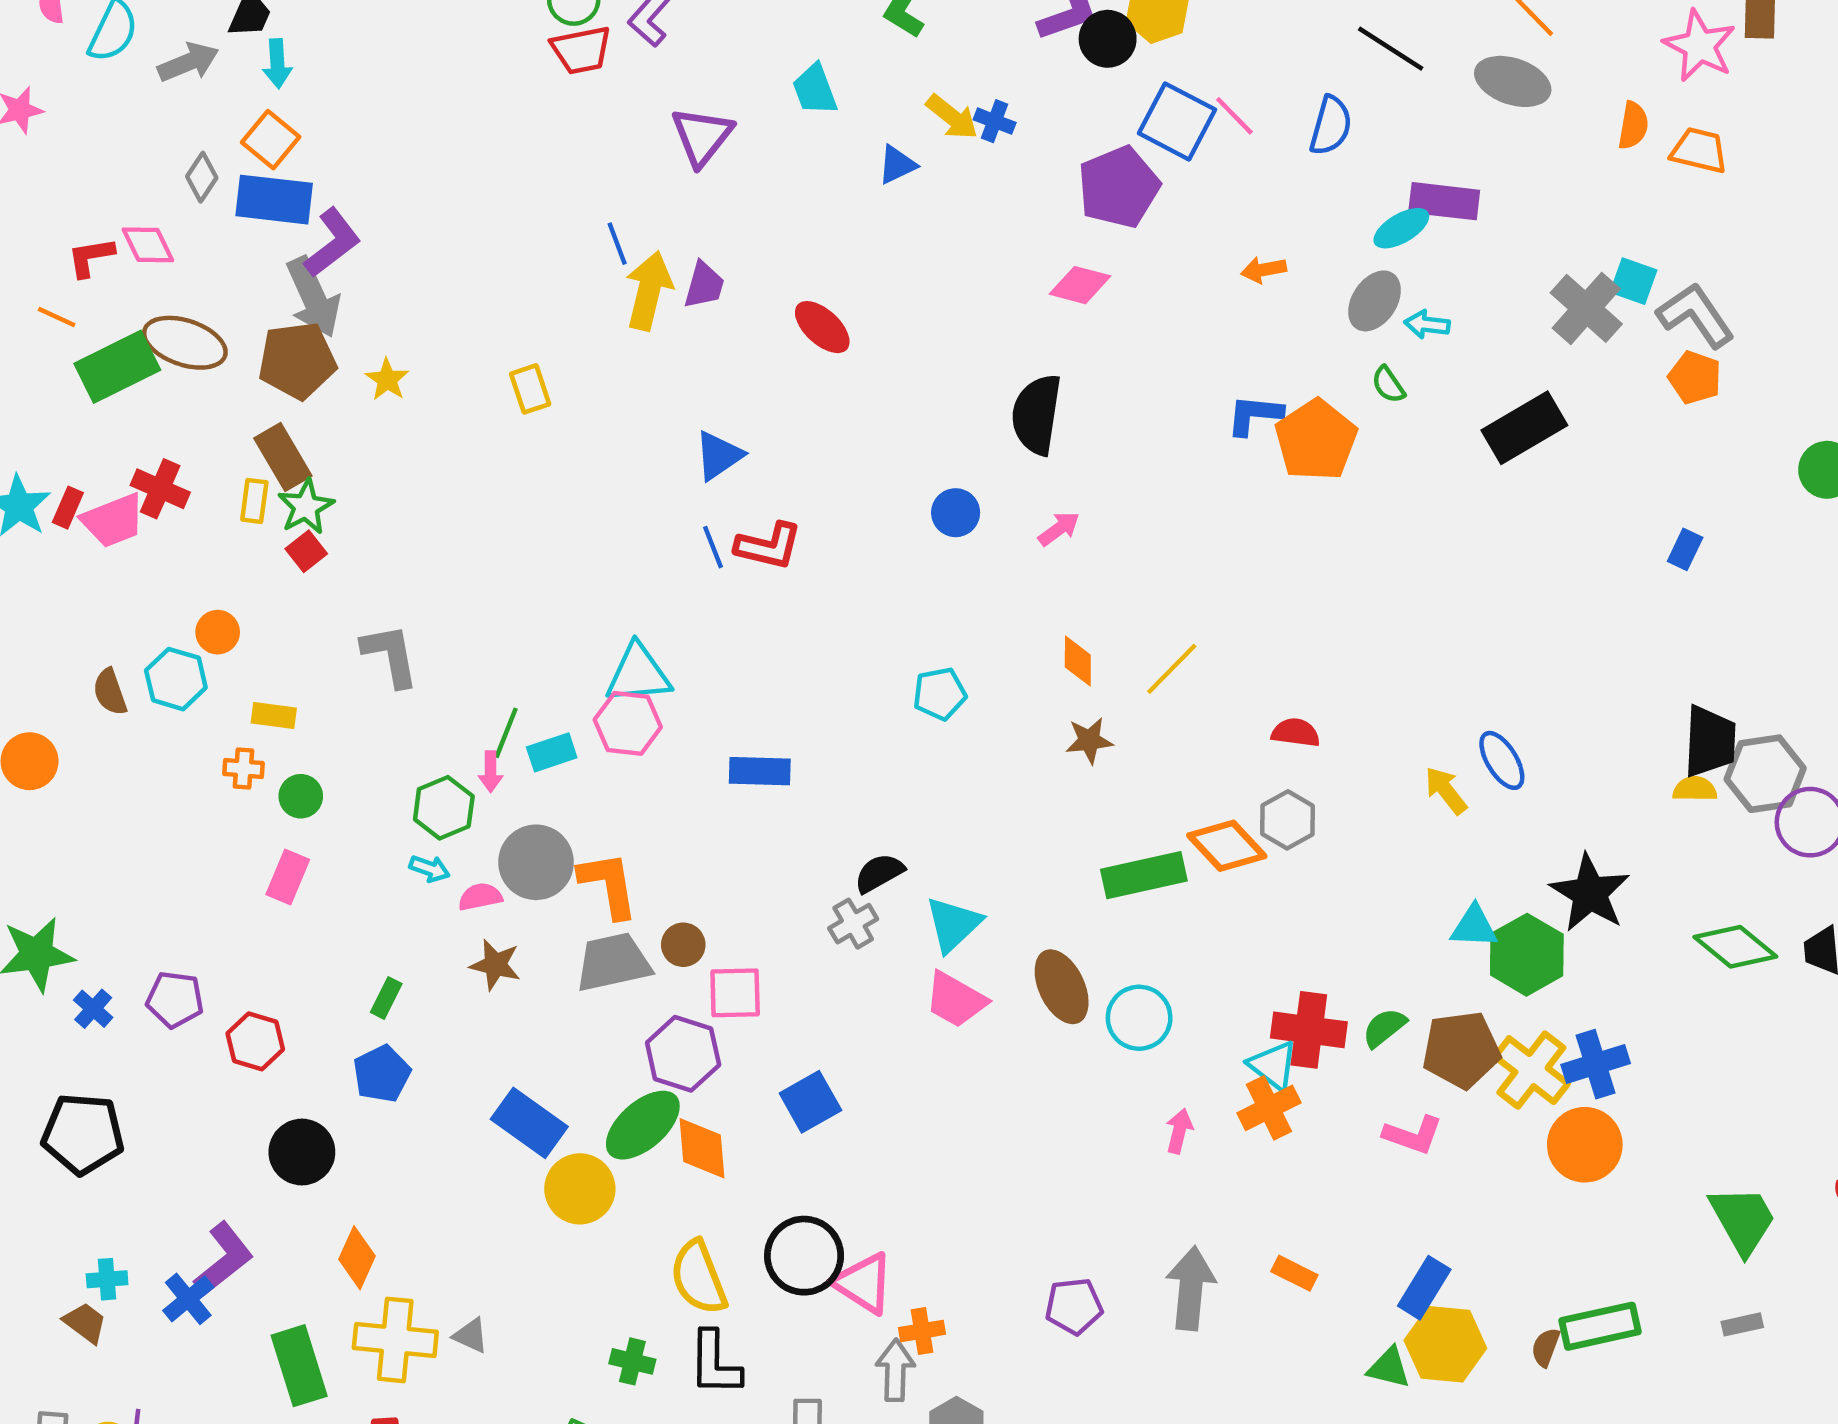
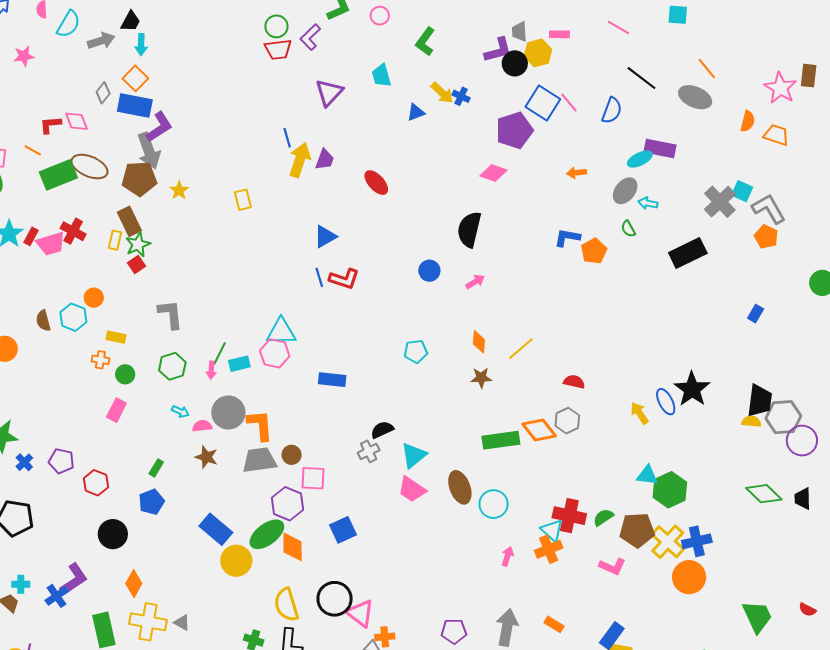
orange pentagon: (1316, 440) -> (594, 251), size x0.7
green hexagon: (444, 808) -> (172, 366), moved
black star: (1590, 893) -> (692, 389), moved

